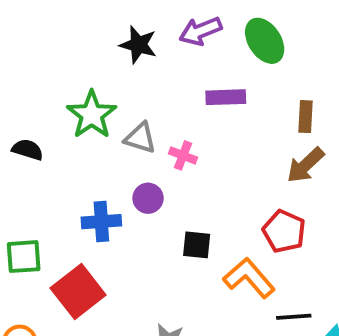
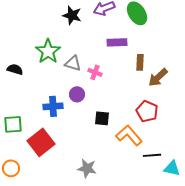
brown rectangle: (305, 117) -> (140, 62), moved

